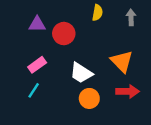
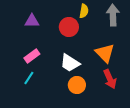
gray arrow: (131, 17) -> (113, 15), size x1.5
red circle: (64, 34) -> (69, 27), moved
red arrow: (128, 91) -> (110, 79), turned 66

